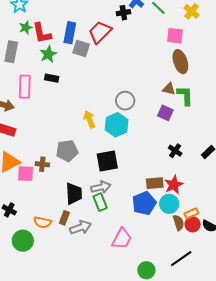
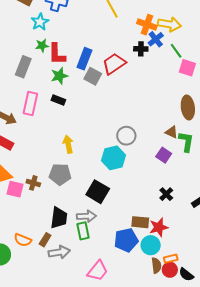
pink square: (175, 36) -> (187, 68), moved
yellow arrow: (89, 119) -> (68, 144), moved
black square: (107, 161) -> (98, 192), turned 30

